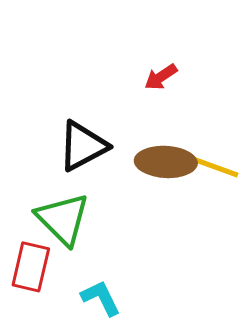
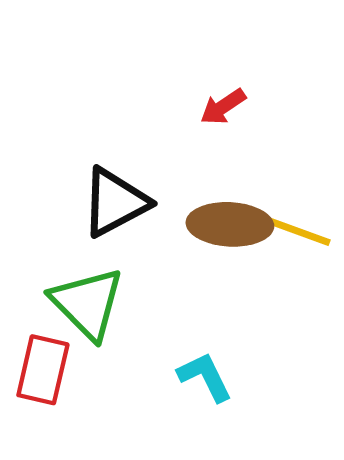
cyan L-shape: (101, 298) -> (205, 377), moved

